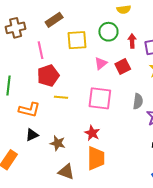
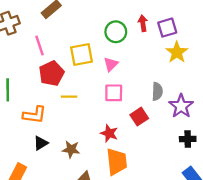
green circle: (108, 32) -> (116, 32), moved
yellow square: (77, 40) -> (82, 55), moved
pink triangle: (101, 63) -> (111, 64), moved
red square: (123, 67) -> (139, 117), moved
pink square: (100, 98) -> (114, 93), size x0.7

